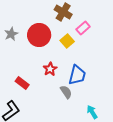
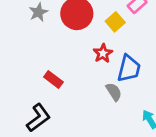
red star: (50, 69) -> (103, 53), moved

